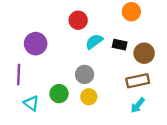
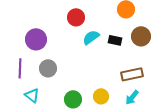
brown circle: (144, 53) -> (141, 36), moved
gray circle: (85, 74) -> (48, 68), moved
green circle: (59, 94) -> (73, 99), moved
yellow circle: (89, 97) -> (101, 96), moved

